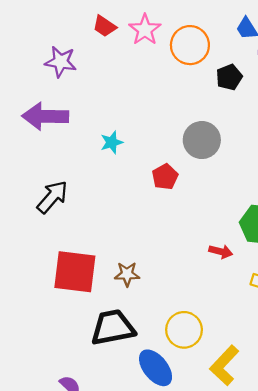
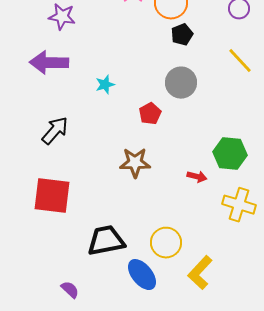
black pentagon: (229, 77) -> (182, 35), moved
red square: (75, 272) -> (52, 196), moved
brown star: (127, 274) -> (135, 163), moved, size x1.4

